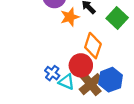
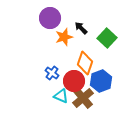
blue cross: (52, 73) -> (52, 73), moved
blue hexagon: (111, 80) -> (101, 81), moved

